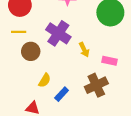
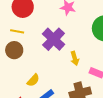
brown circle: (31, 51) -> (14, 50), moved

